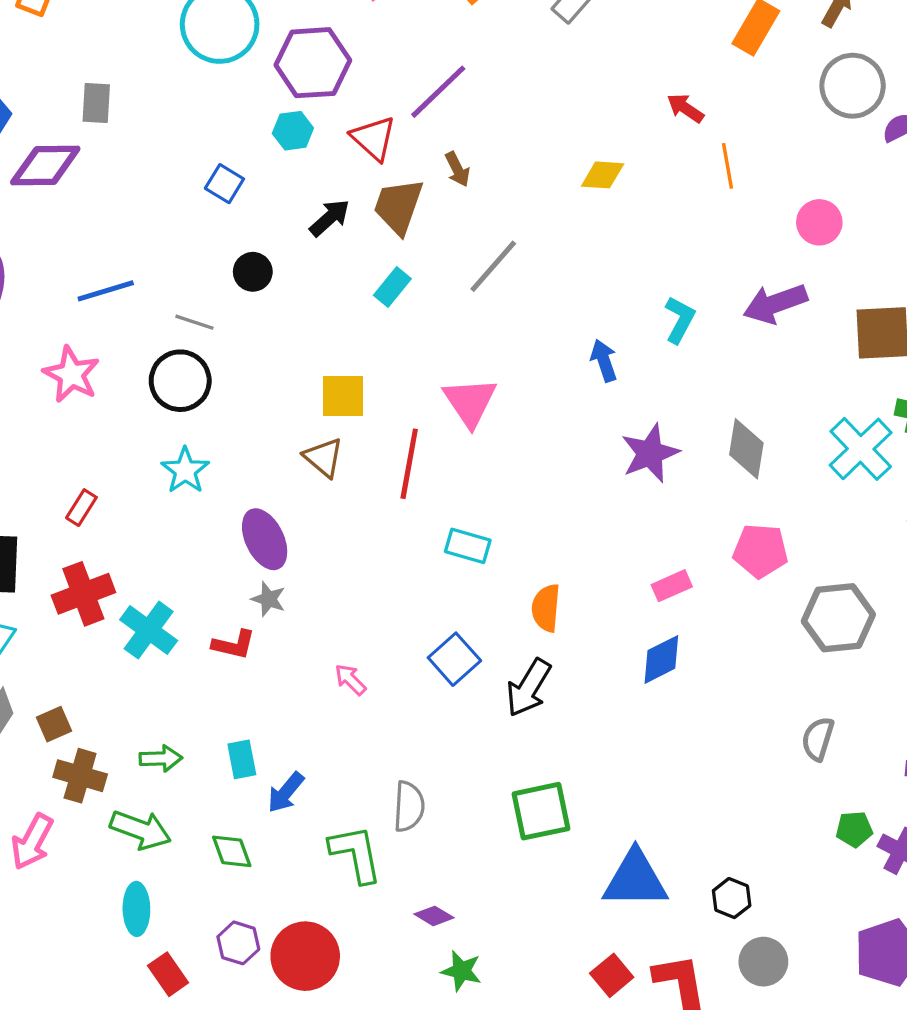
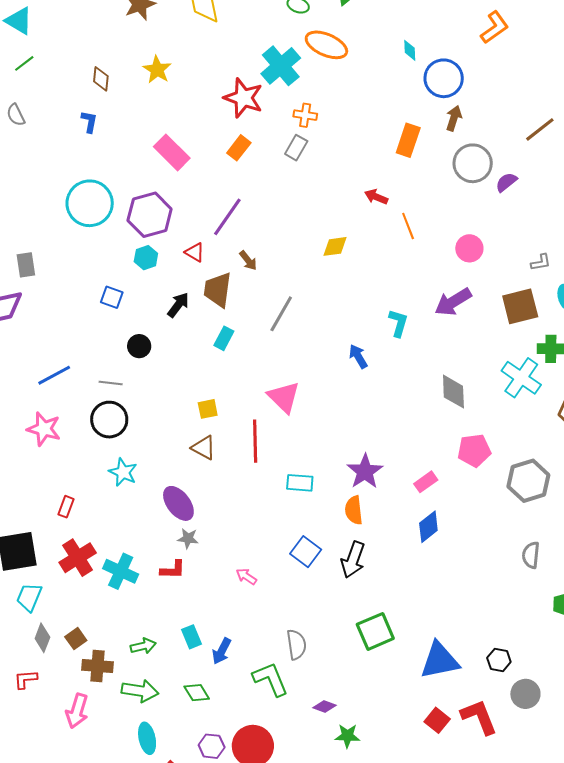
red triangle: (374, 138) -> (195, 252), size x0.7
yellow square: (343, 396) -> (208, 409), size x0.7
purple star: (650, 453) -> (365, 471), moved

